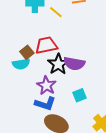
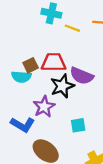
yellow line: (56, 12) -> (72, 28), turned -32
purple semicircle: (74, 64) -> (82, 76), moved
blue L-shape: (45, 104) -> (23, 125), moved

